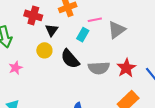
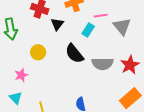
gray triangle: (117, 30) -> (122, 27), turned -36
yellow circle: (44, 50) -> (38, 52), moved
pink star: (15, 68) -> (21, 75), moved

